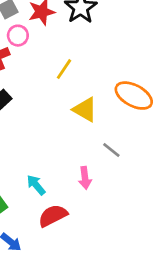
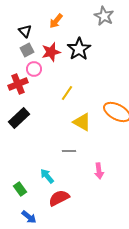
gray line: (111, 150) -> (69, 151), moved, turned -40
pink arrow: (85, 178) -> (99, 171), moved

